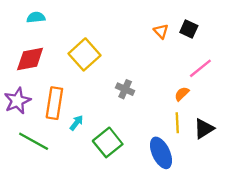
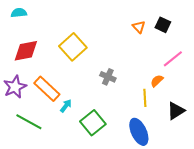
cyan semicircle: (36, 17) -> (19, 13), moved
orange rectangle: (54, 103) -> (47, 89), turned -56
yellow line: (177, 123) -> (145, 98), moved

